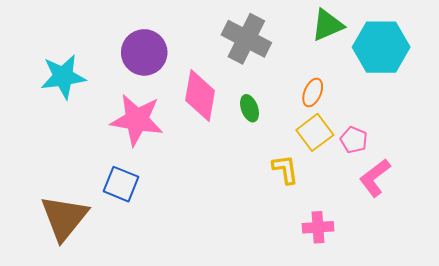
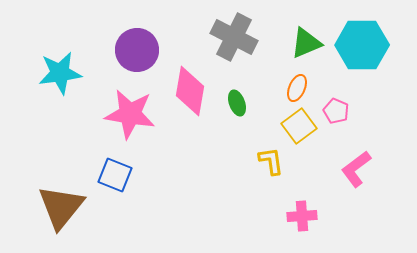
green triangle: (327, 25) -> (306, 43), moved
pink pentagon: (354, 140) -> (336, 111), moved

